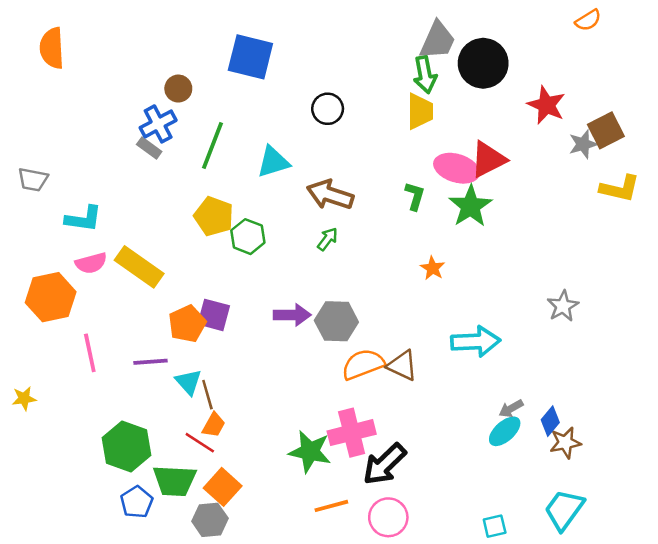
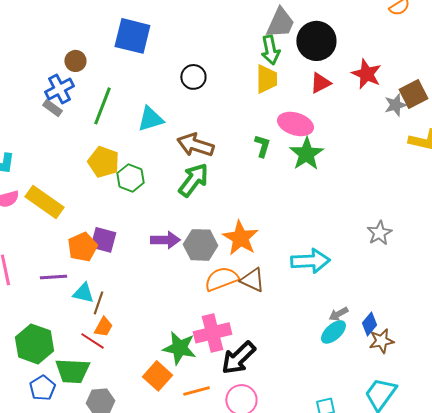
red triangle: (488, 159) -> (320, 83), moved, size x0.7
green arrow: (328, 239) -> (193, 180), size x1.8
orange star: (433, 268) -> (240, 238), moved, size x1.8
cyan triangle: (188, 382) -> (83, 293), turned -35
brown line: (207, 395) -> (98, 303), turned 35
orange square: (223, 487) -> (157, 376), moved

